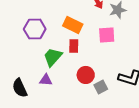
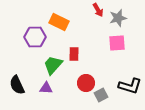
orange rectangle: (73, 25) -> (59, 22), moved
pink square: (107, 35) -> (117, 43), moved
black semicircle: (20, 88) -> (17, 85), moved

